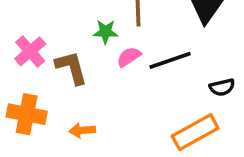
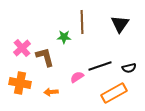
pink semicircle: (129, 57) -> (77, 77), moved
black line: (170, 60) -> (100, 66), moved

